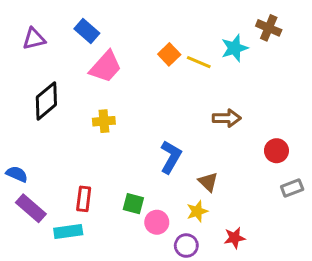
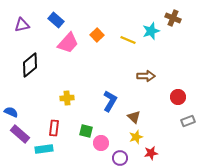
orange square: (169, 54) -> (97, 35), moved
yellow cross: (104, 121) -> (67, 98), moved
yellow star: (197, 211) -> (136, 137), moved

